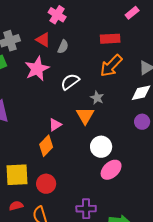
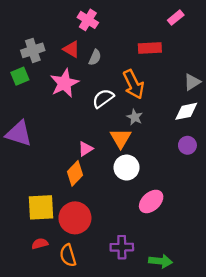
orange arrow: (111, 66) -> (134, 84), moved, turned -70
white circle: (101, 147) -> (127, 168), moved
red circle: (46, 184) -> (75, 218), size x1.4

